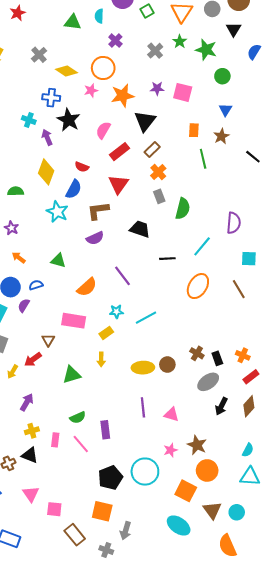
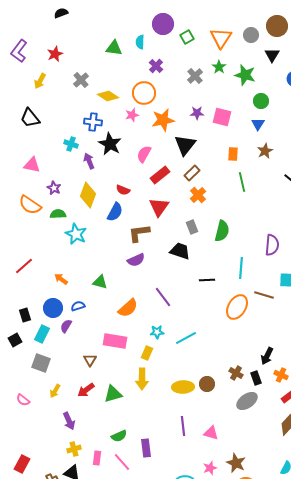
red star: (18, 13) -> (55, 54), moved
blue triangle: (225, 110) -> (258, 124), moved
brown star: (221, 136) -> (265, 151), moved
gray rectangle: (159, 196) -> (192, 227), moved
cyan star: (57, 212) -> (76, 234), moved
purple star: (11, 228) -> (54, 188), moved
cyan line: (202, 246) -> (241, 268), turned -35
brown line: (239, 289) -> (264, 295), moved, turned -42
yellow rectangle: (106, 333) -> (147, 353), turned -32
red arrow: (33, 359) -> (86, 390), moved
yellow arrow: (101, 359) -> (142, 379), size x1.5
purple arrow: (27, 402) -> (69, 421), turned 126
black arrow: (221, 406) -> (267, 356), moved

